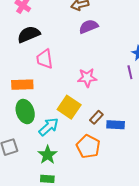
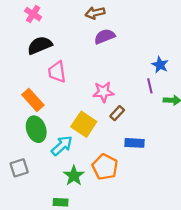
orange rectangle: (22, 85) -> (33, 100), turned 50
brown rectangle: (96, 117) -> (117, 113), moved
green star: (48, 155) -> (74, 176), moved

